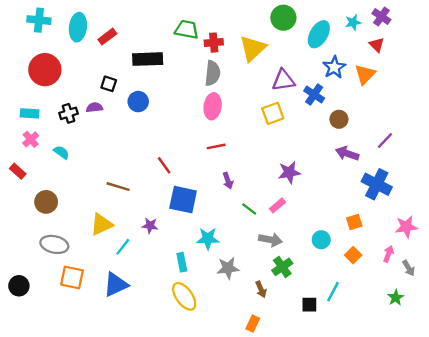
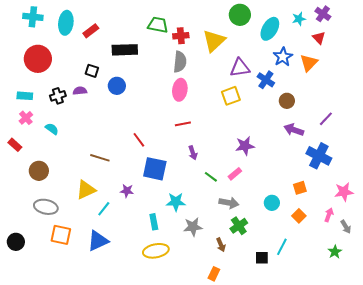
yellow ellipse: (184, 296) -> (156, 251), turned -65

